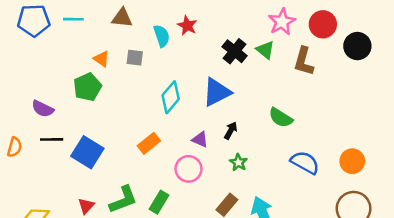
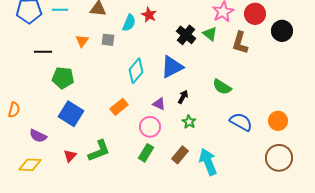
cyan semicircle: (162, 36) -> (129, 23), turned 42
orange triangle: (102, 59) -> (82, 41), turned 32
green pentagon: (87, 87) -> (63, 78), moved, turned 30
purple semicircle: (43, 109) -> (38, 136), moved
black line: (52, 139) -> (43, 52), moved
green rectangle: (159, 202) -> (146, 153), moved

